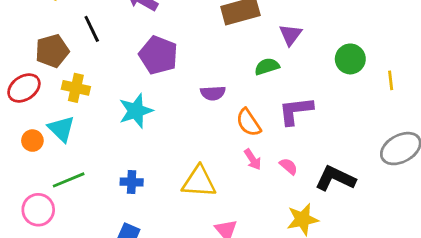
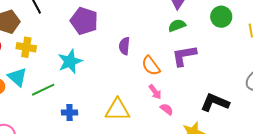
green semicircle: (267, 66) -> (177, 25), moved
purple semicircle: (213, 93) -> (124, 46), turned 102
pink semicircle: (289, 166) -> (167, 109), moved
green line: (69, 180) -> (43, 90), moved

